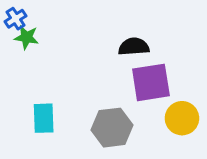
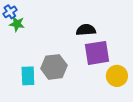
gray hexagon: (112, 128) -> (54, 67), moved

